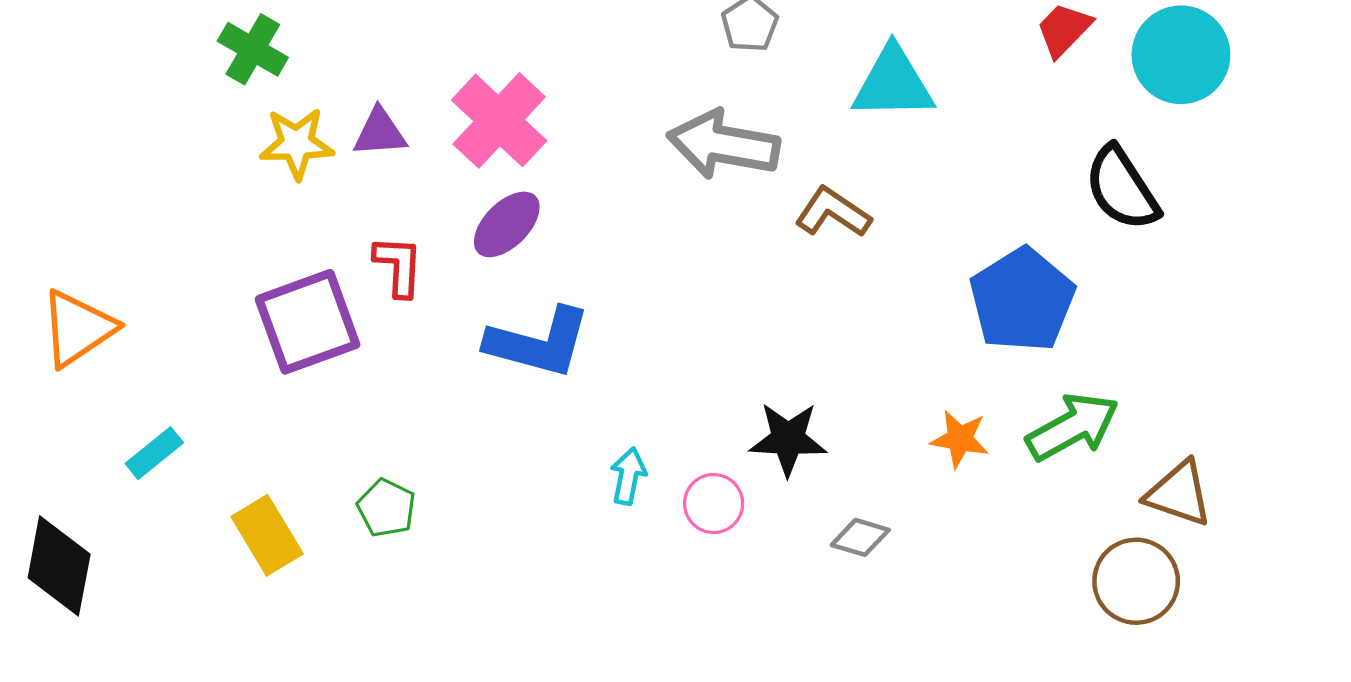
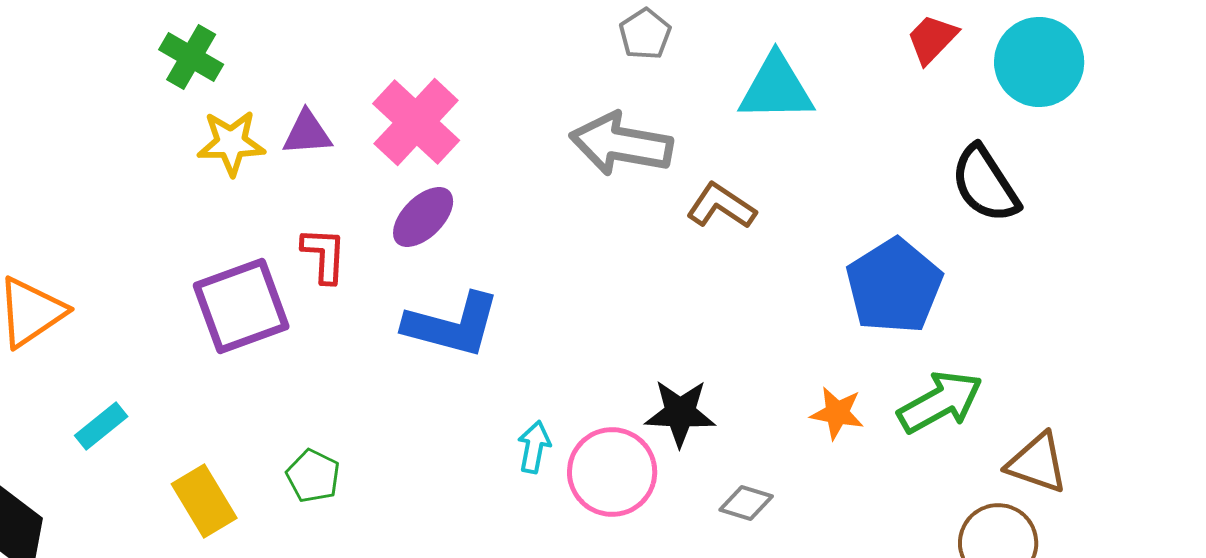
pink circle: (714, 504) -> (612, 472), size x1.6

